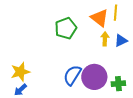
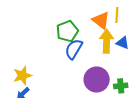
yellow arrow: (105, 39) -> (107, 41), size x1.6
blue triangle: (121, 41) -> (123, 43), turned 48
blue semicircle: (72, 75) -> (74, 49), moved

